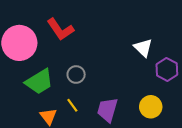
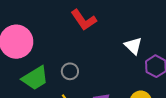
red L-shape: (60, 29) -> (84, 20), moved

